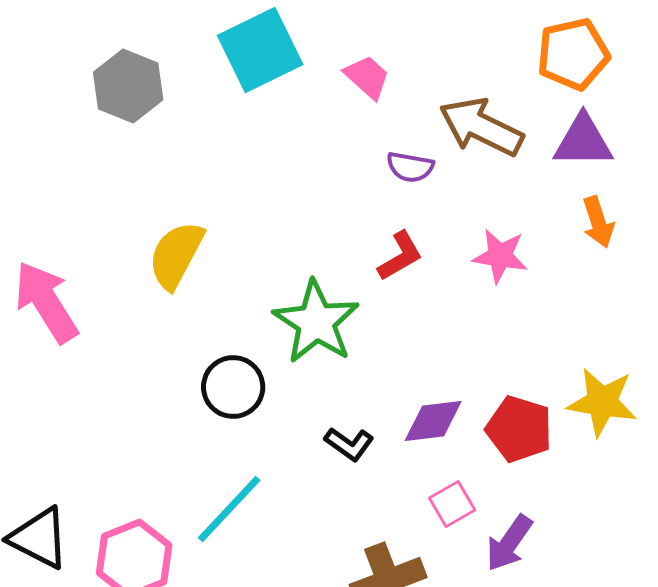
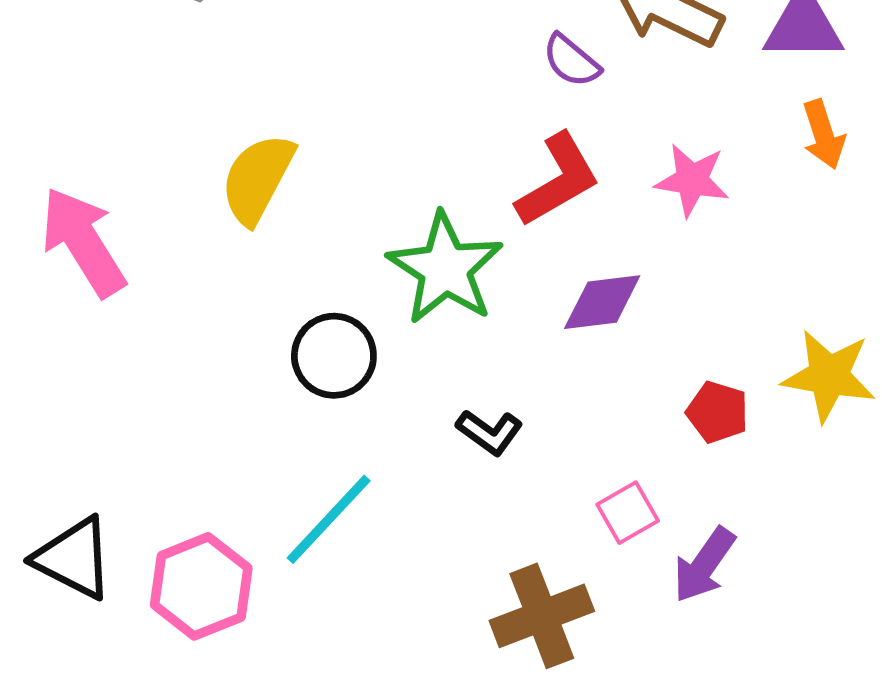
purple semicircle: (410, 167) -> (571, 61), turned 30
red L-shape: (400, 256) -> (558, 180), size x1.4
purple diamond: (433, 421) -> (602, 302), moved
red pentagon: (519, 429) -> (717, 412), size x0.7

